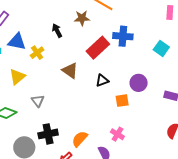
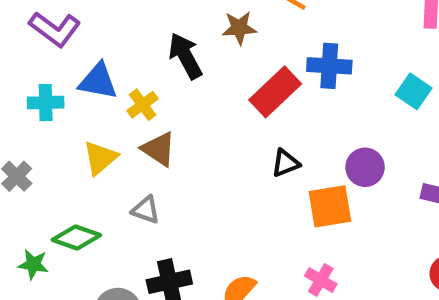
black arrow: (57, 31) -> (185, 56), size x1.5
brown triangle: (70, 71) -> (159, 149), moved
gray triangle: (38, 101) -> (146, 210), turned -32
orange square: (122, 101) -> (330, 206), size x1.5

